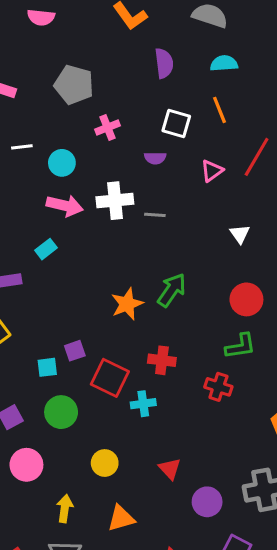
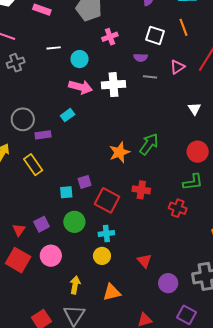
gray line: (155, 215) -> (150, 77), moved
cyan cross: (143, 404) -> (106, 234), moved

